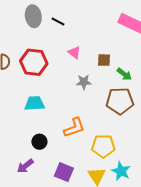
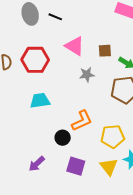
pink triangle: (74, 52) -> (75, 46), size x1.5
black circle: (39, 142) -> (63, 138), moved

